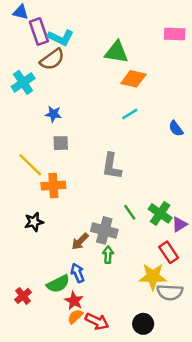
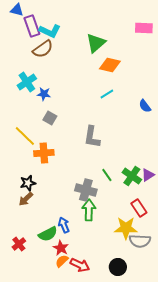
green triangle: (116, 52) -> (96, 43), turned -50
cyan cross: (23, 82) -> (27, 82), moved
gray square: (61, 143) -> (50, 118), turned 32
purple triangle: (180, 224) -> (148, 175), moved
brown arrow: (80, 241) -> (26, 199), moved
green arrow: (108, 255) -> (89, 210), size x1.5

